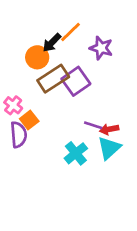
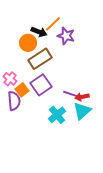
black arrow: (52, 43) -> (39, 32), turned -112
purple star: (101, 48) -> (66, 36), moved
purple square: (76, 81) -> (41, 85), moved

